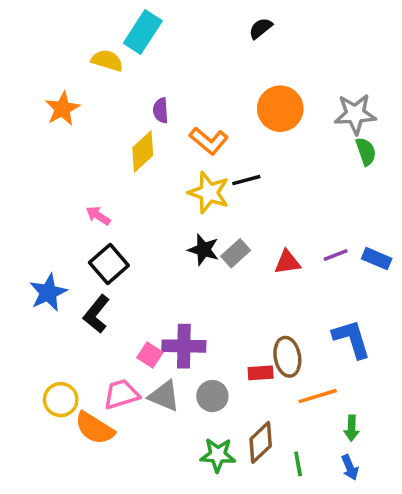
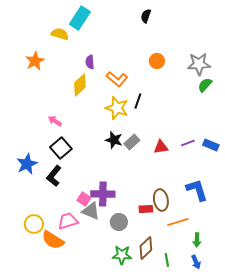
black semicircle: (261, 28) -> (146, 16), turned -32
orange circle: (280, 109) -> (157, 61), size x0.6
green semicircle: (366, 152) -> (205, 85), turned -119
black line: (246, 180) -> (138, 101), turned -56
gray triangle: (164, 396) -> (91, 211), moved

